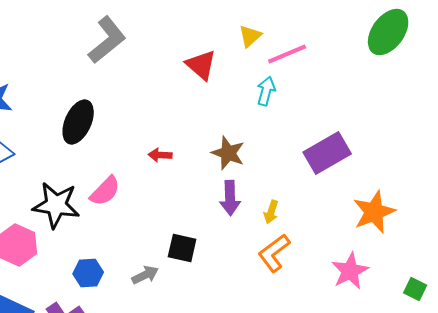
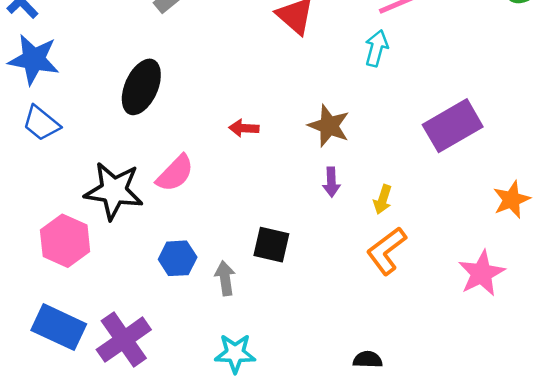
purple arrow: (230, 198) -> (331, 182), size x0.7
orange star: (374, 212) -> (511, 200), size x0.7
blue hexagon: (88, 273) -> (178, 258), moved
gray arrow: (145, 275) -> (225, 278), turned -72

